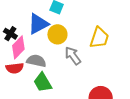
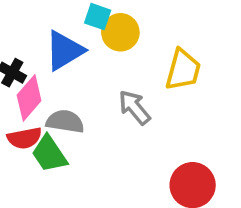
yellow circle: (57, 34) -> (120, 32), moved
green trapezoid: (43, 82) -> (49, 154), moved

